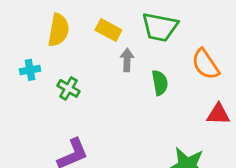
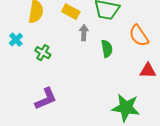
cyan cross: (30, 70) -> (16, 40), turned -32

